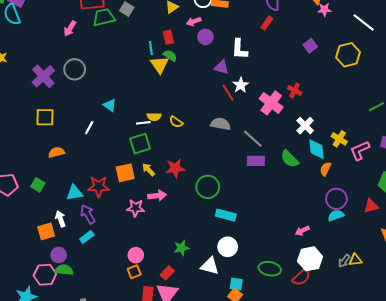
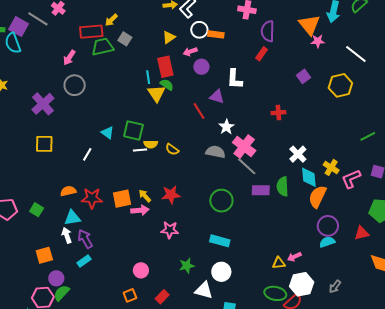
red rectangle: (168, 37) -> (165, 67), size x1.5
gray circle: (75, 69) -> (75, 85), moved
white star: (241, 85) -> (226, 127), moved
red cross: (295, 90) -> (278, 113), moved, turned -32
red line: (228, 92) -> (199, 111), moved
pink cross: (271, 103) -> (244, 146), moved
green square: (140, 144) -> (133, 131), moved, turned 30
orange semicircle: (56, 152) -> (68, 191), moved
green semicircle: (290, 159) -> (283, 186), turned 42
purple rectangle: (256, 161) -> (261, 190), moved
orange semicircle: (325, 169) -> (317, 197), size x1.6
red star: (99, 187) -> (92, 198), moved
green circle: (208, 187) -> (221, 201), moved
pink arrow: (157, 196) -> (140, 210), moved
pink star: (136, 208) -> (170, 230), moved
white arrow: (60, 219) -> (67, 235), moved
green star: (181, 248) -> (187, 266), moved
pink circle: (136, 255) -> (141, 270), moved
yellow triangle: (355, 260) -> (279, 263), moved
green ellipse: (270, 269) -> (275, 293), moved
green semicircle: (64, 270) -> (62, 293), turned -54

